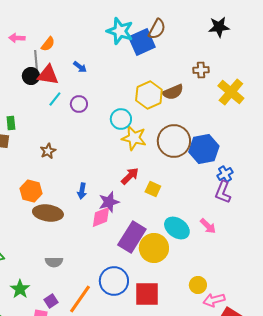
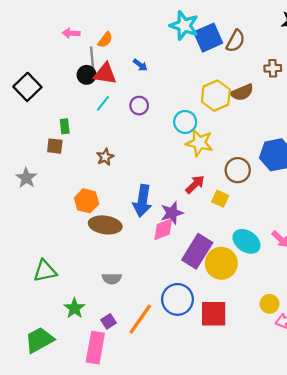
brown semicircle: (157, 29) -> (236, 41), moved
cyan line: (55, 99) -> (103, 103), moved
brown circle: (174, 141) -> (238, 170), moved, size x0.7
blue arrow: (82, 191) -> (142, 201), size x1.8

